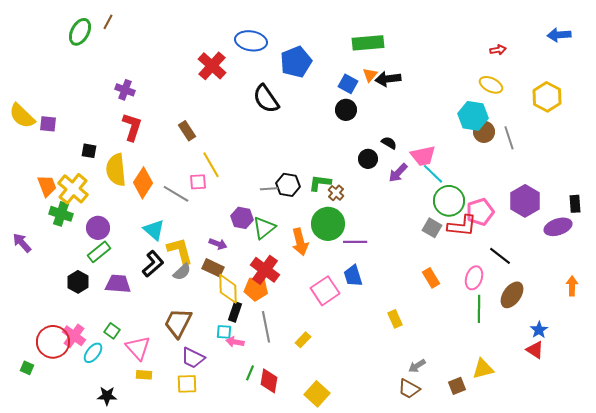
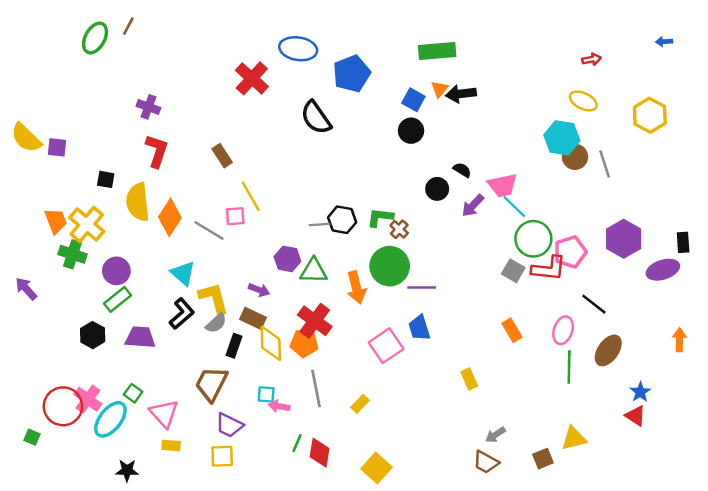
blue arrow: (559, 35) -> (664, 42), size x0.6
green triangle: (264, 228) -> (314, 271), turned 40
black rectangle: (235, 312) -> (234, 346), moved
cyan ellipse: (93, 353) -> (110, 419), size x1.5

